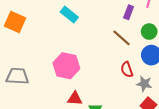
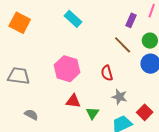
red semicircle: (127, 70) -> (107, 73), moved
gray star: (144, 84) -> (119, 97), moved

